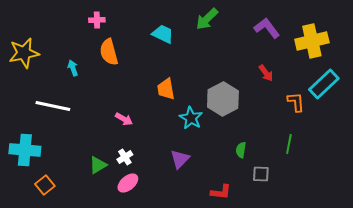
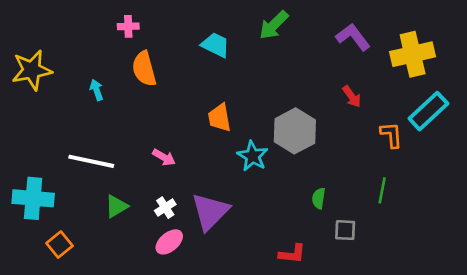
white line: (53, 106) -> (91, 161), moved
purple triangle: (180, 159) -> (210, 212), moved, size x1.5
green triangle: (98, 165) -> (116, 206), moved

